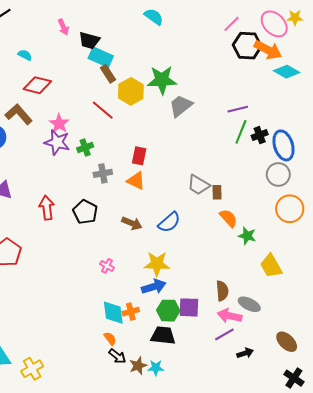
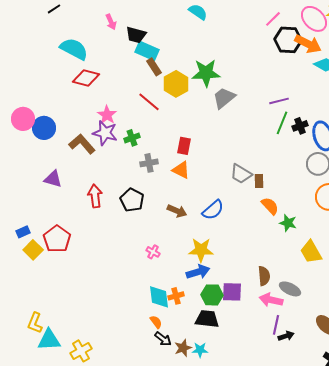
cyan semicircle: (25, 55) -> (74, 49), size x2.0
brown L-shape: (19, 114) -> (82, 144), moved
purple line: (224, 334) -> (276, 325), moved, turned -48

